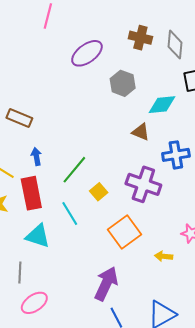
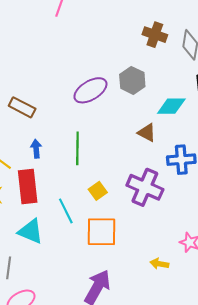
purple ellipse: (87, 53) -> (90, 90), moved
green line: (74, 170) -> (77, 148), moved, turned -44
orange square: (124, 232) -> (101, 232), moved, turned 32

